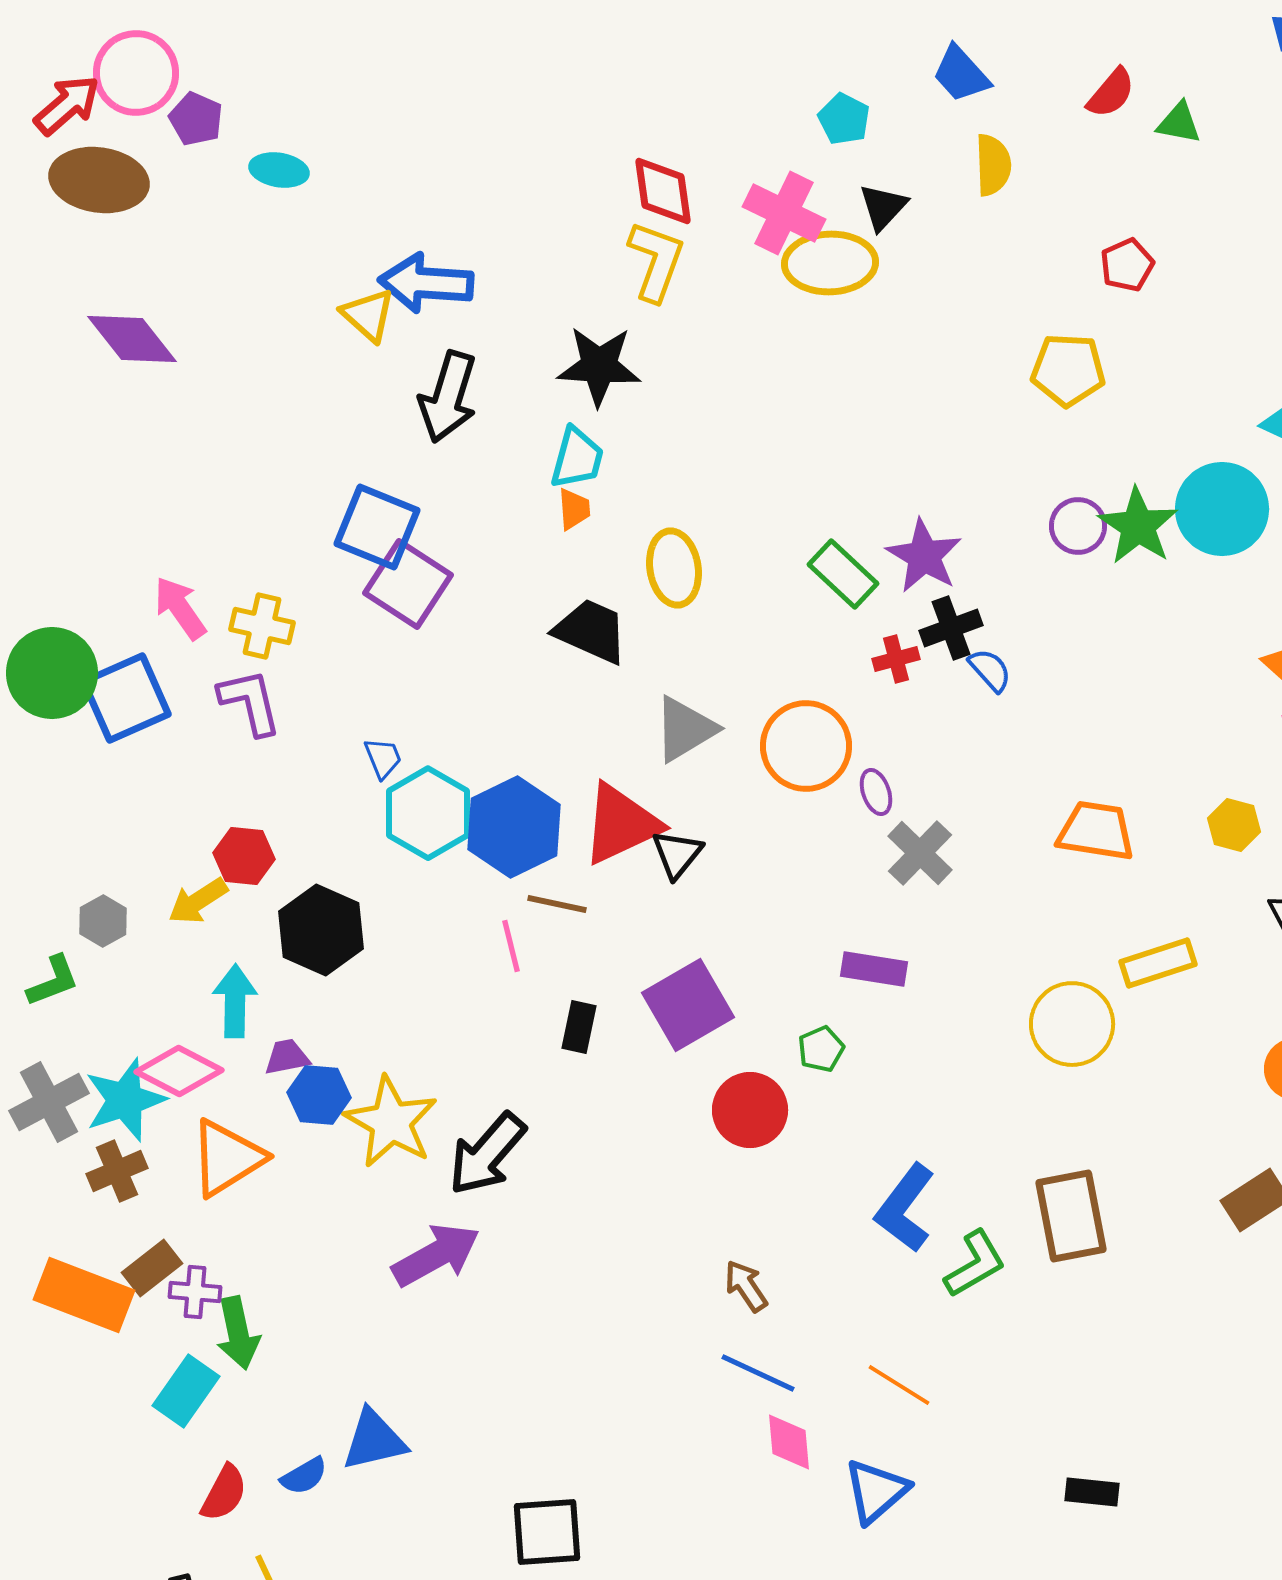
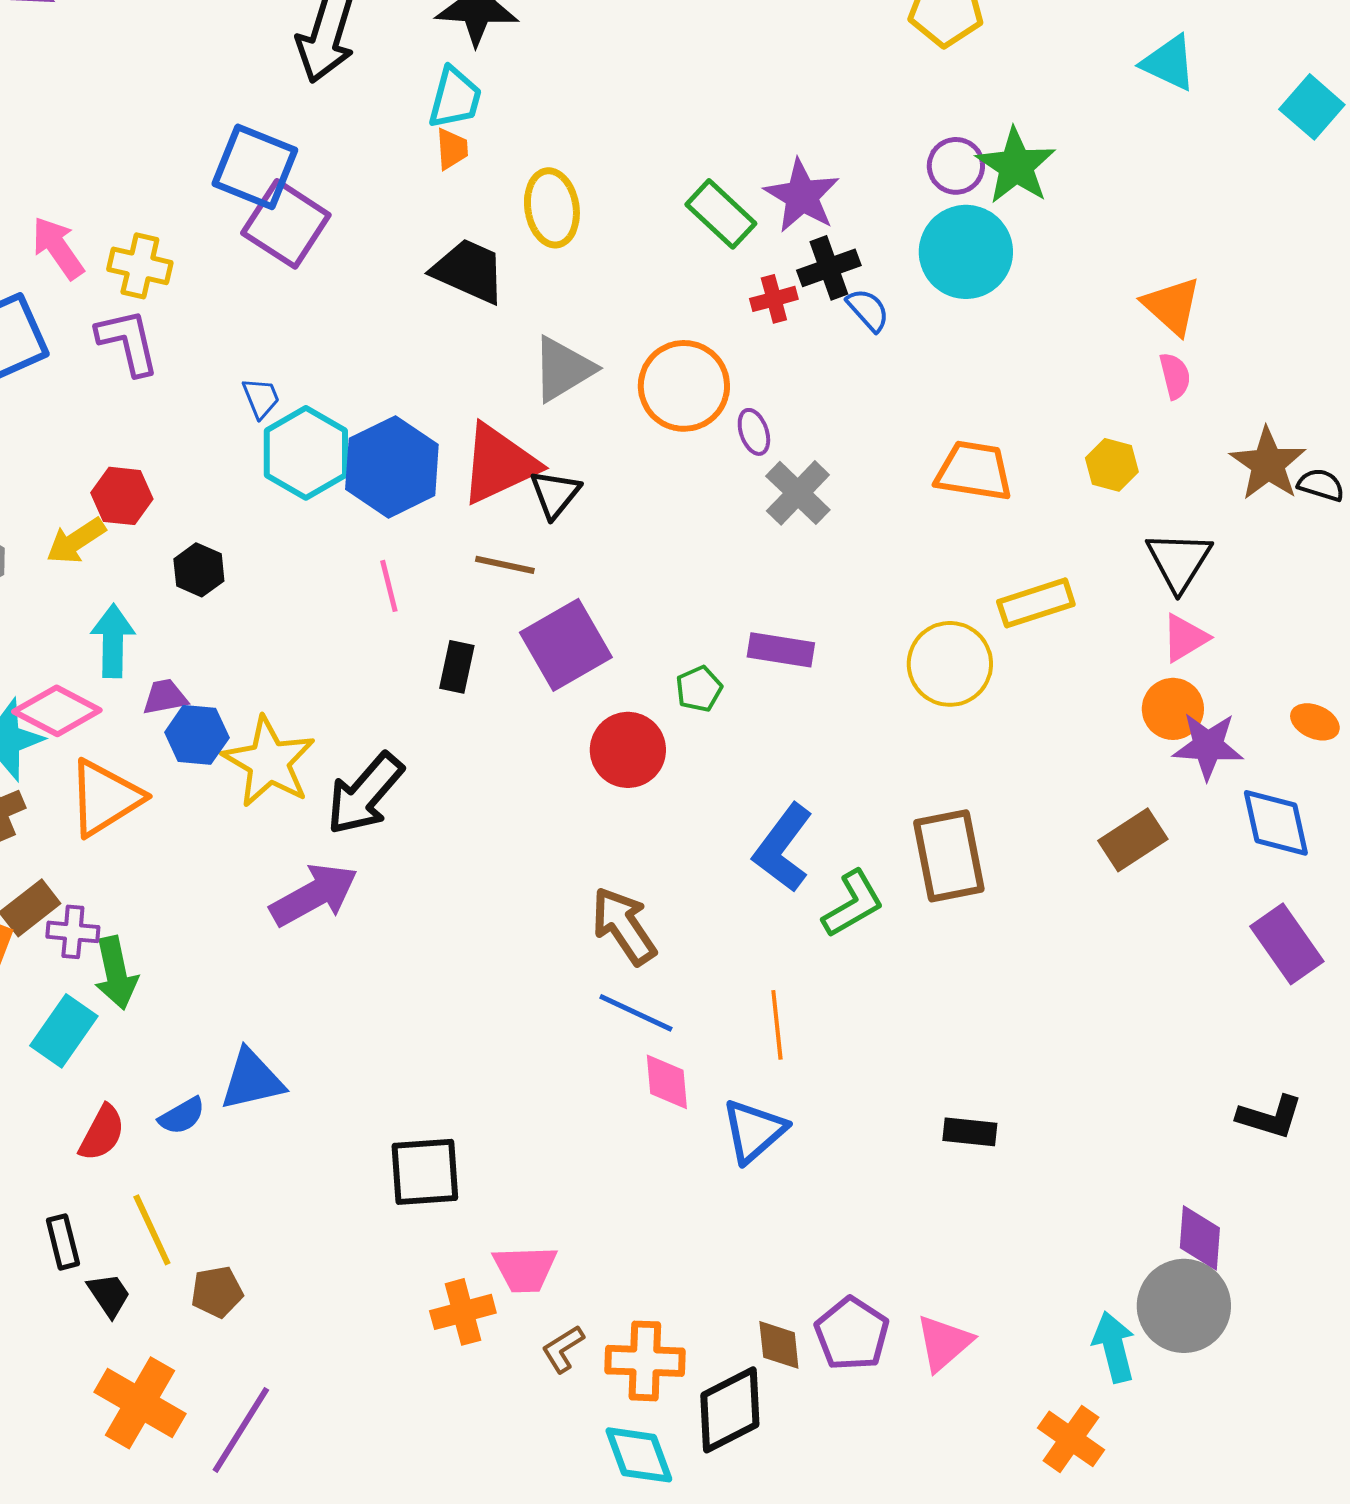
cyan circle: (1222, 509) -> (966, 252), moved
brown line: (557, 904) -> (505, 565), moved
black hexagon: (321, 930) -> (199, 570), size x0.6
purple rectangle: (874, 969) -> (781, 650), moved
brown arrow: (746, 1286) -> (624, 926), size x1.5
orange line: (899, 1385) -> (777, 1025), turned 52

